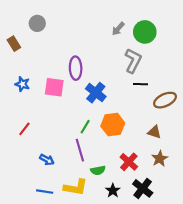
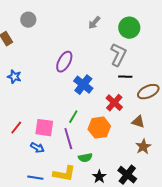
gray arrow: (118, 29) -> (94, 23), moved
purple ellipse: (76, 68) -> (64, 62), turned 30
pink square: (54, 87) -> (44, 128), moved
orange hexagon: (113, 125) -> (99, 128), moved
red line: (24, 129) -> (16, 128), moved
red cross: (129, 162) -> (114, 103), moved

